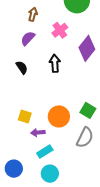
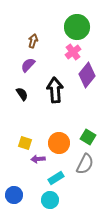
pink cross: (60, 30) -> (73, 52), moved
black arrow: (55, 63) -> (55, 90), size x1.4
cyan rectangle: (45, 152) -> (56, 178), moved

